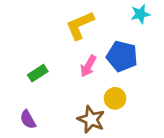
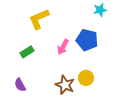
yellow L-shape: (80, 25) -> (39, 19), moved
yellow circle: (115, 98) -> (86, 78), moved

